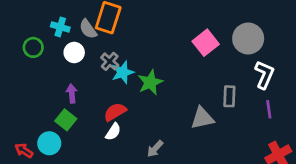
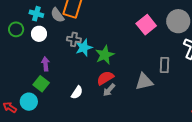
white circle: (74, 53) -> (39, 34), moved
gray cross: (110, 61) -> (74, 39), turned -32
red semicircle: (115, 112) -> (105, 78), moved
gray arrow: (155, 149) -> (109, 90), moved

